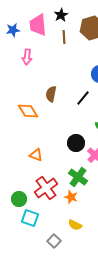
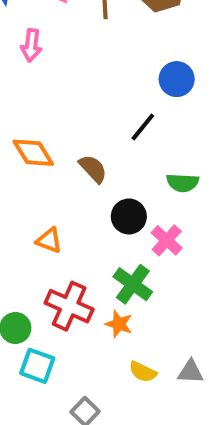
brown semicircle: (51, 94) -> (93, 169), moved, turned 126
red cross: (46, 188) -> (69, 306), turned -30
yellow semicircle: (75, 225) -> (143, 372), moved

